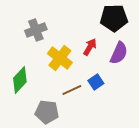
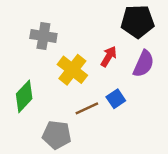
gray cross: (36, 30) -> (43, 36), turned 30

